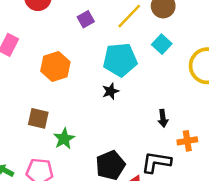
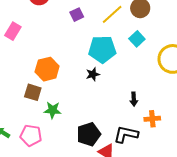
orange hexagon: (55, 67) -> (47, 69), moved
green star: (64, 139) -> (53, 110), turned 30

